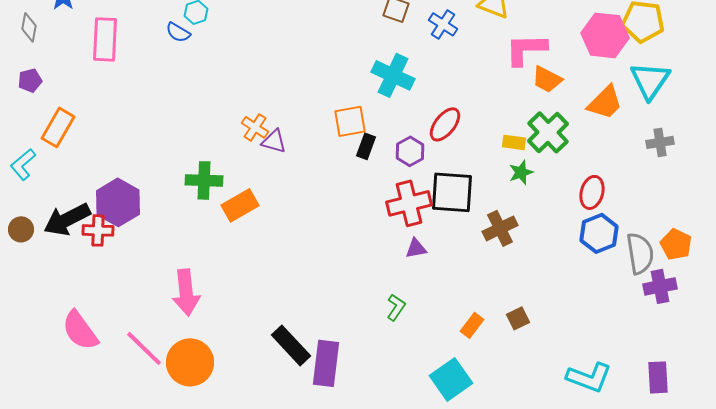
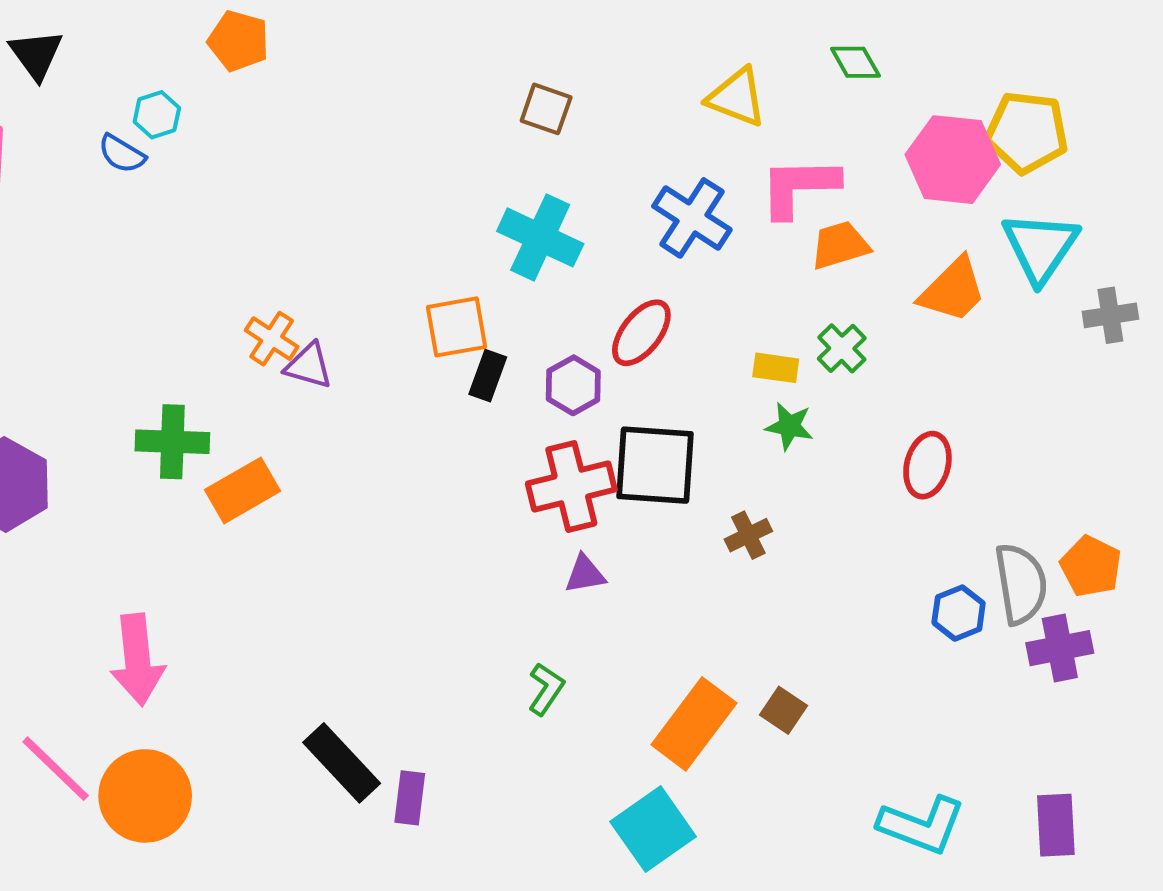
blue cross: (443, 24) -> (692, 218), moved, size x1.4
orange trapezoid: (547, 79) -> (840, 245), turned 136
green cross: (548, 132) -> (842, 348), size x0.6
gray cross: (660, 142) -> (1110, 315), moved
green star: (521, 172) -> (789, 426), turned 30
brown cross: (500, 228) -> (748, 535), size x0.7
blue hexagon: (599, 233) -> (959, 613), moved, size x0.7
brown square: (518, 318) -> (783, 710), turned -30
orange rectangle: (472, 325) -> (694, 724), size x1.8
purple rectangle: (326, 363) -> (410, 798), size x0.6

